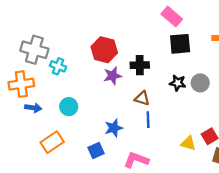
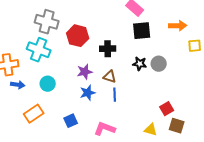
gray cross: (34, 50) -> (47, 22), moved
cyan cross: (58, 66) -> (39, 50), size x1.6
purple star: (113, 76) -> (85, 72), moved
blue star: (114, 128) -> (88, 93), moved
yellow triangle: (188, 143) -> (151, 130), moved

